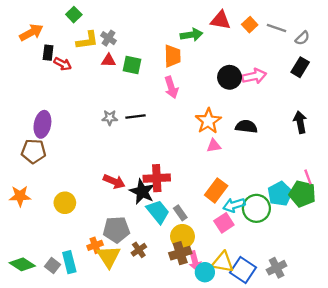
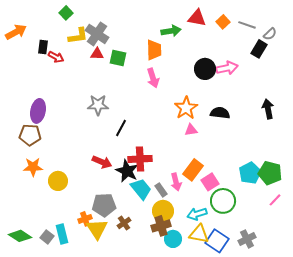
orange arrow: (31, 32) -> (16, 32), moved
gray cross: (109, 38) -> (97, 34), size x1.6
black rectangle: (300, 67) -> (259, 49), moved
black line: (135, 116) -> (121, 128), moved, turned -54
gray star: (110, 118) -> (98, 105), size x1.5
pink line: (308, 177) -> (275, 200), moved, turned 64
orange star: (20, 196) -> (33, 167), moved
cyan arrow: (234, 205) -> (197, 214), moved
green circle: (256, 208) -> (223, 201), moved
pink square: (224, 223) -> (210, 182), moved
pink arrow: (195, 261) -> (176, 182), moved
cyan circle: (205, 272) -> (173, 239), moved

